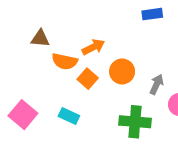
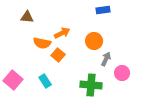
brown triangle: (40, 38) -> (27, 17), moved
orange circle: (122, 71) -> (94, 41), moved
cyan rectangle: (69, 116) -> (45, 81), turned 32

